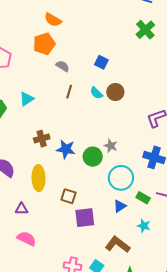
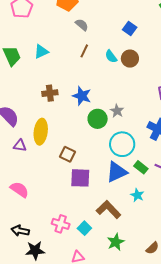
blue square: (101, 62) -> (130, 28), moved
blue star: (66, 149) -> (82, 96), moved
blue triangle: (120, 206) -> (117, 172), size x1.6
purple triangle: (22, 209) -> (20, 146), moved

